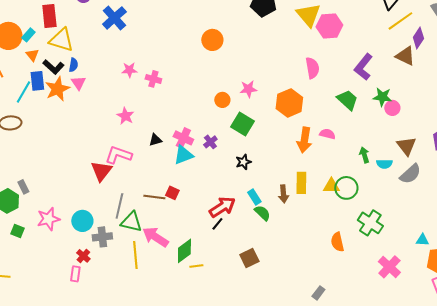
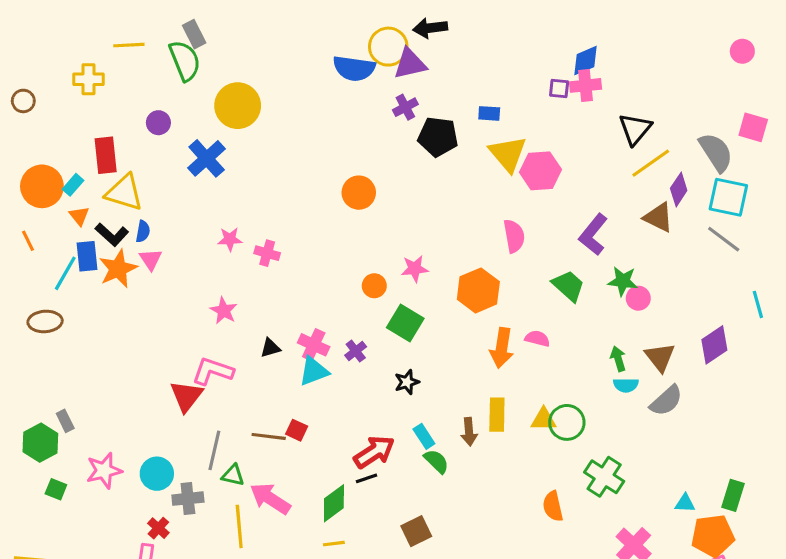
green arrow: (364, 155) -> (618, 359), moved
green triangle: (131, 222) -> (233, 475), size x0.7
black line: (217, 224) -> (367, 478), turned 32
green diamond: (184, 251) -> (334, 503), moved

